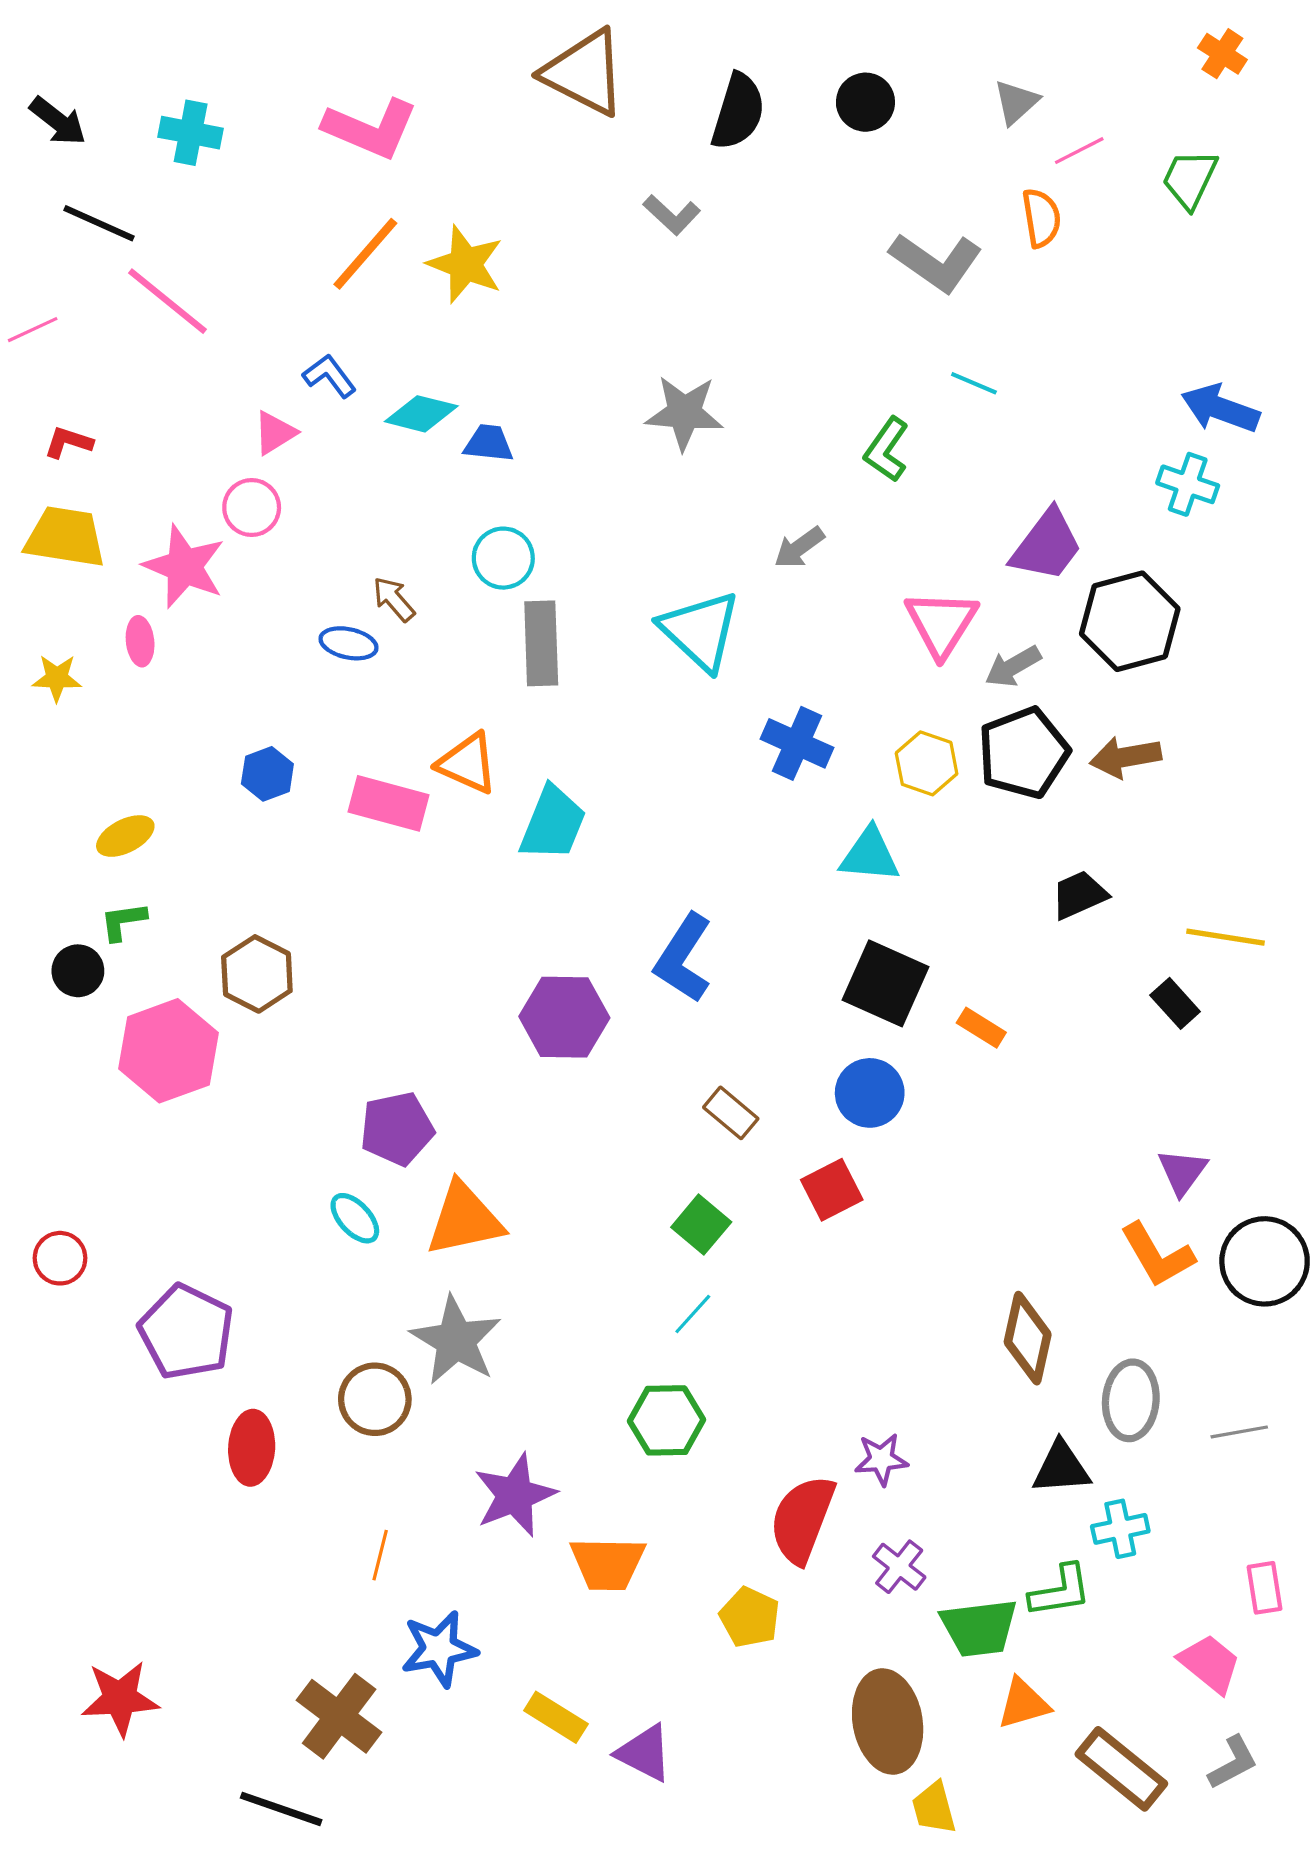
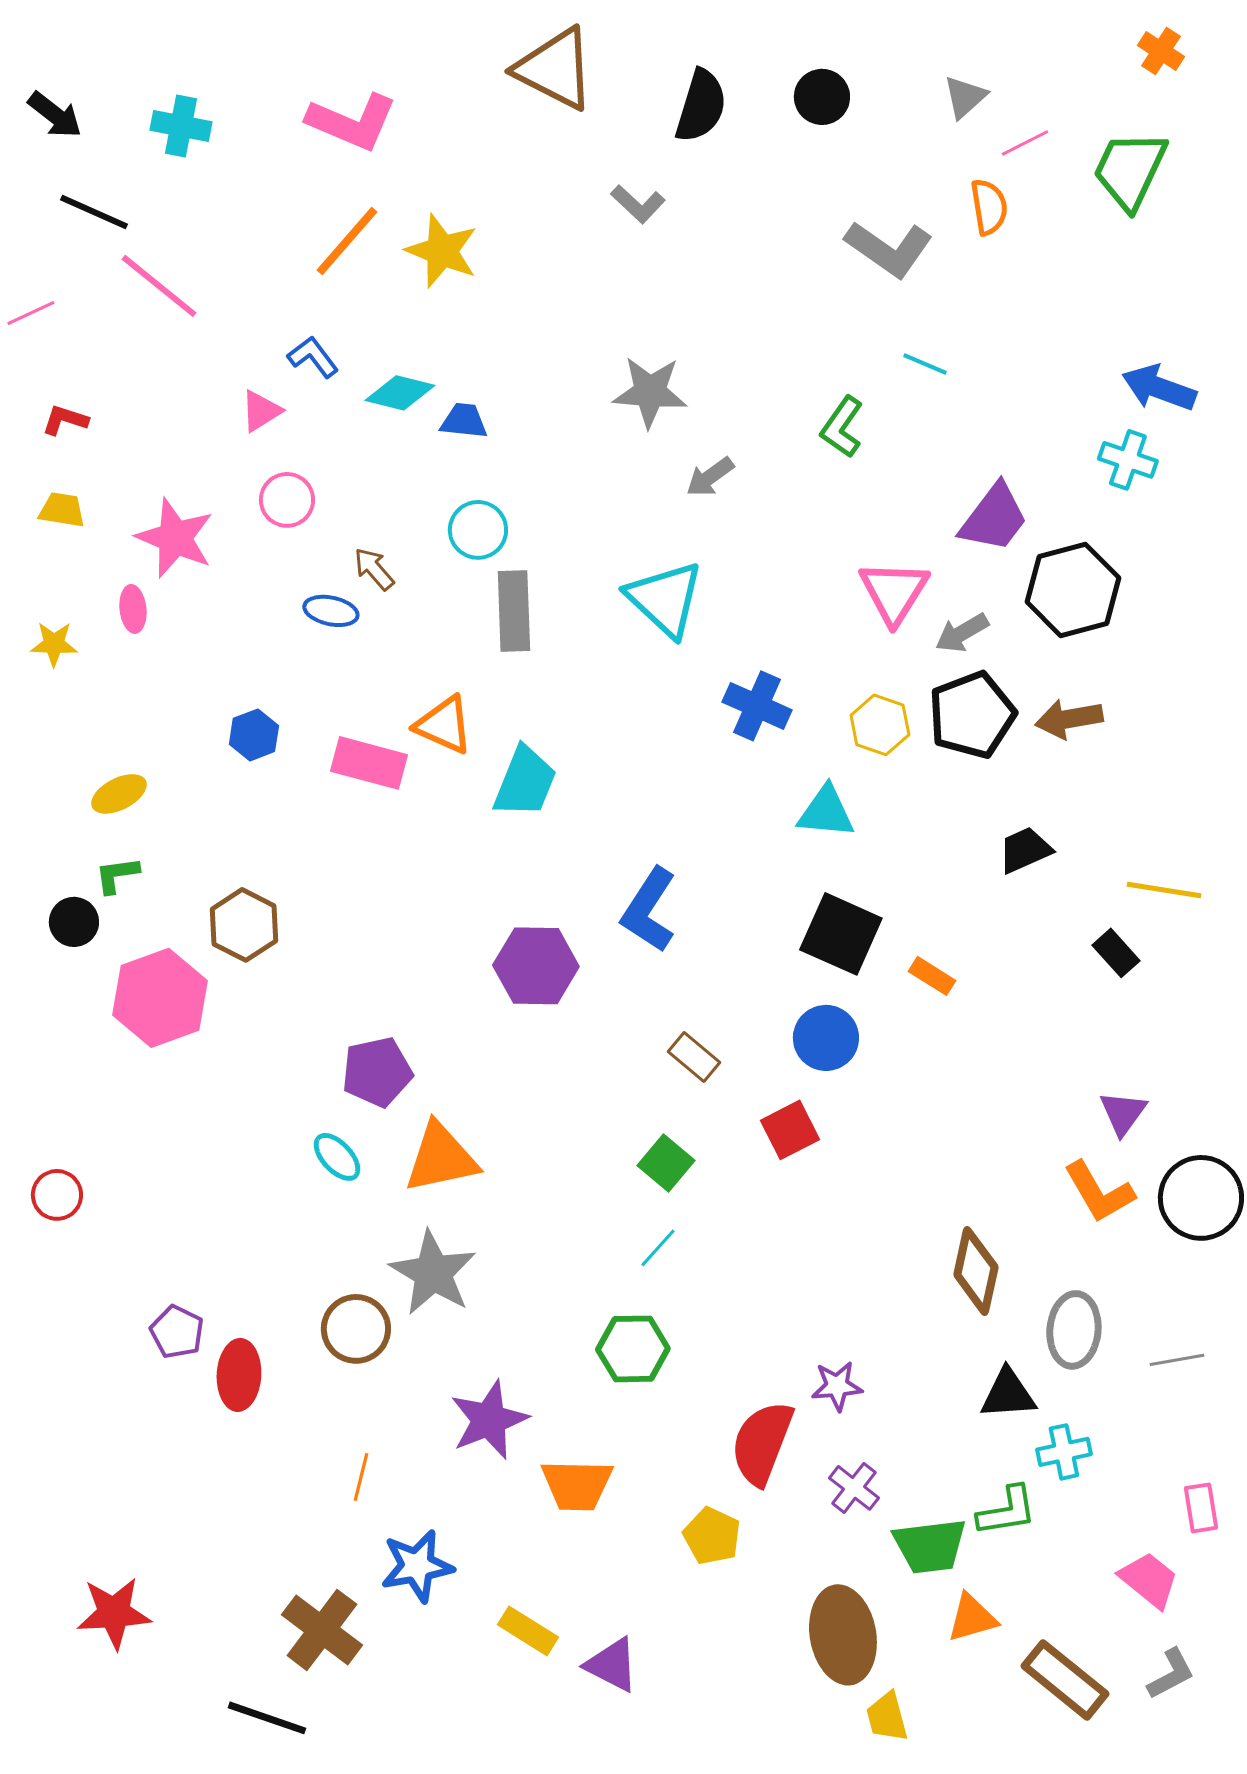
green trapezoid: (1190, 179) -> (1130, 170), size x1.4
pink circle: (252, 508) -> (287, 500), moved
yellow trapezoid: (65, 537) -> (62, 510), size x0.6
gray arrow: (799, 548) -> (710, 477), moved
purple pentagon: (186, 1332) -> (177, 1332), moved, size x0.6

